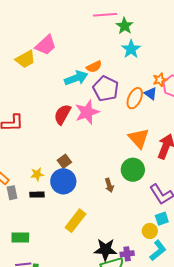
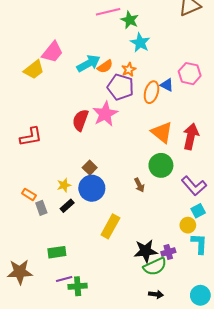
cyan arrow: (76, 78) -> (89, 63), moved
orange star: (160, 80) -> (129, 70), moved
black rectangle: (37, 195) -> (67, 206), turned -32
cyan L-shape: (158, 250) -> (199, 244), turned -40

